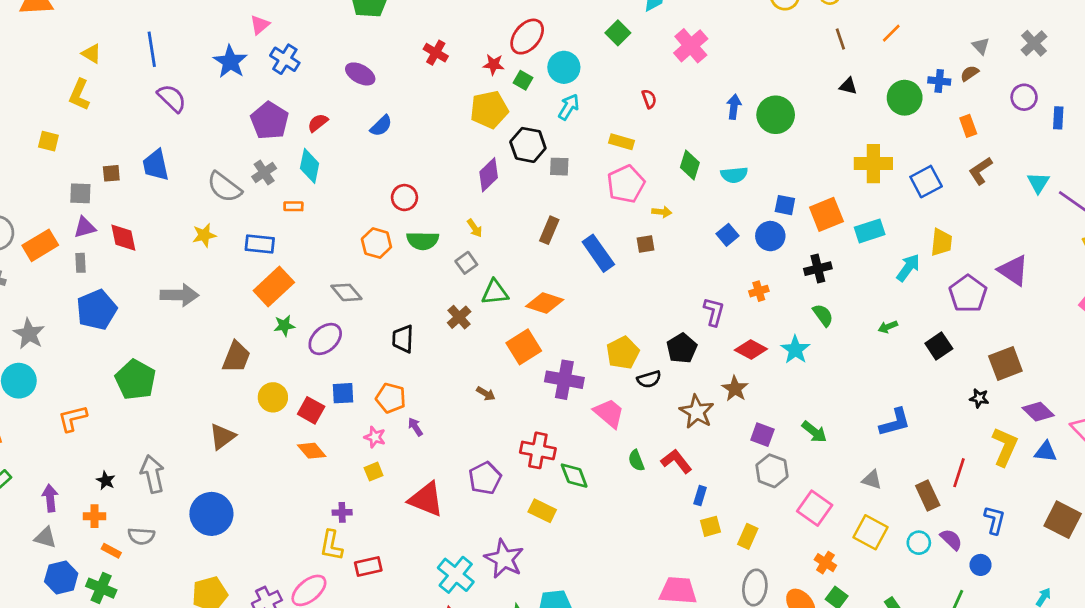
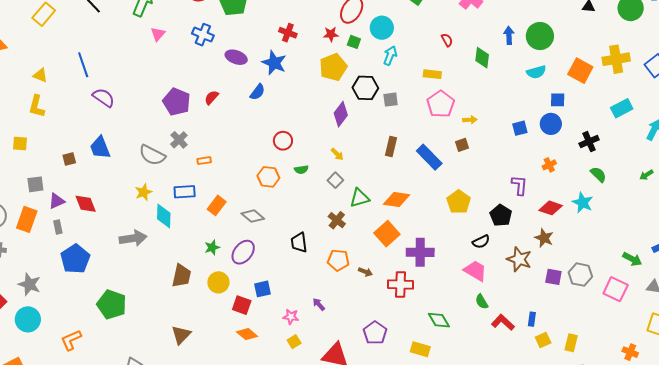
blue cross: (285, 59) -> (203, 35), moved
blue star: (230, 62) -> (274, 63), moved
green diamond: (690, 165) -> (482, 58), moved
cyan diamond: (310, 166) -> (164, 216), moved
cyan semicircle: (734, 175) -> (536, 72), moved
gray square: (80, 193) -> (35, 184), moved
orange square: (826, 214) -> (580, 71), moved, turned -30
blue square: (727, 235) -> (520, 128), turned 35
green semicircle: (423, 241) -> (301, 170), size x0.6
orange rectangle: (40, 245) -> (27, 219), turned -30
orange rectangle: (274, 286) -> (217, 205), moved, size x0.7
yellow pentagon: (623, 353) -> (459, 202), moved
yellow circle: (273, 397) -> (218, 282), moved
orange pentagon: (391, 398) -> (338, 260), moved
pink trapezoid: (609, 413) -> (475, 271), moved
green arrow: (814, 432) -> (632, 259), moved
purple square: (762, 435) -> (553, 277), moved
red cross: (538, 450) -> (401, 284), moved
red L-shape: (676, 461) -> (503, 322), moved
gray hexagon: (772, 471) -> (580, 275), moved
pink square: (815, 508) -> (616, 289), moved

